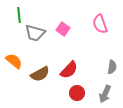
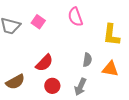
brown semicircle: (40, 74) -> (15, 82), moved

